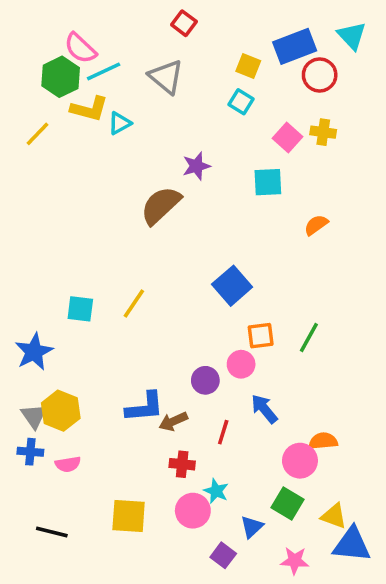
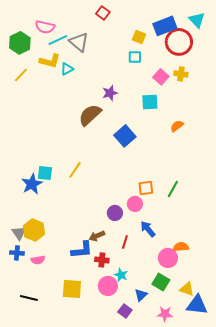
pink semicircle: (80, 48) -> (45, 27), turned -30
red circle: (320, 75) -> (179, 42), size x1.4
green hexagon: (61, 77) -> (20, 43), moved
gray triangle: (166, 77) -> (79, 42), moved
cyan square: (241, 102) -> (135, 57), turned -32
blue square: (232, 286) -> (125, 136), moved
blue star: (34, 352) -> (32, 184), moved
blue L-shape: (145, 407) -> (82, 250), moved

